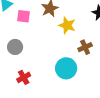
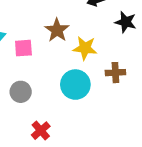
brown cross: (85, 47) -> (115, 73), turned 32
cyan circle: (66, 68) -> (75, 85), moved

